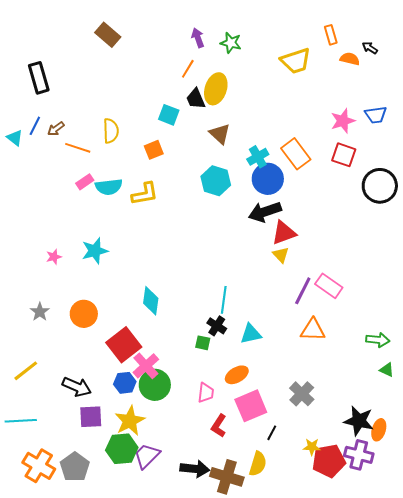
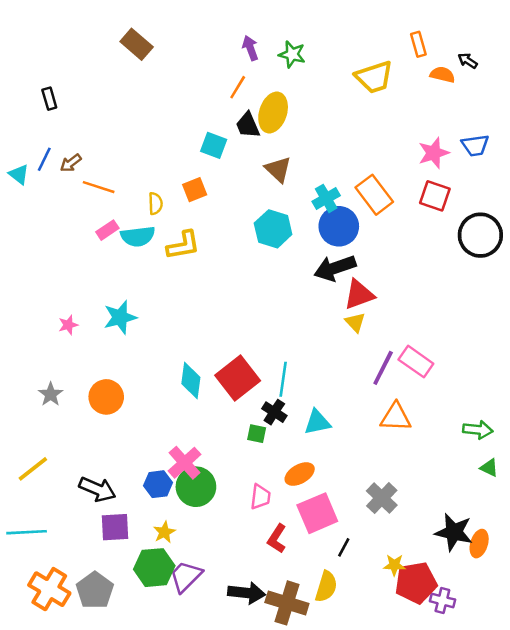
black rectangle: (39, 78) -> (49, 99), size x0.6
yellow semicircle: (111, 131) -> (155, 204), moved, size x0.7
red square: (124, 345) -> (238, 378), moved
yellow star: (130, 421) -> (164, 532), size x0.6
purple cross: (359, 455) -> (442, 600), moved, size x0.7

